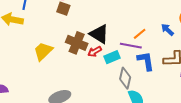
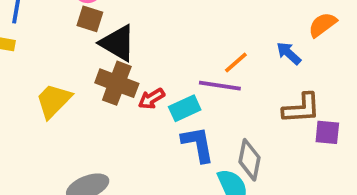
black triangle: (99, 34) -> (118, 43), moved
blue L-shape: (146, 61) -> (198, 144), moved
gray diamond: (125, 78) -> (250, 160), moved

